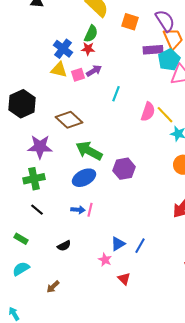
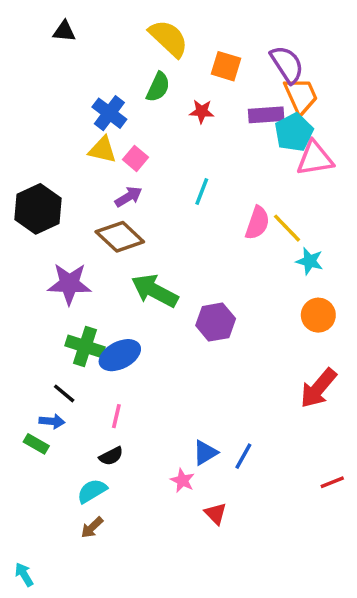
red star: (88, 49) -> (202, 111), moved
purple arrow: (94, 71) -> (129, 197), moved
pink square: (78, 75) -> (135, 158), turned -32
blue ellipse: (84, 178) -> (120, 355), moved
green cross: (34, 179) -> (85, 346), moved, turned 30
blue arrow: (78, 210) -> (52, 421), moved
pink line: (90, 210) -> (116, 416), moved
cyan semicircle: (21, 269) -> (92, 491), moved

